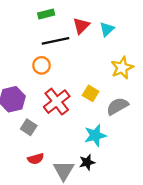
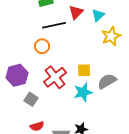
yellow star: (122, 68) -> (111, 36), moved
yellow square: (91, 93) -> (84, 70), turned -32
cyan star: (95, 135) -> (83, 92), moved

